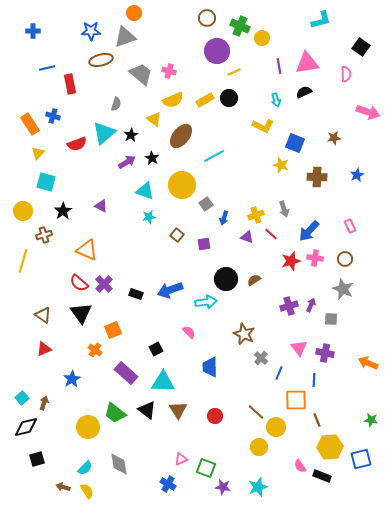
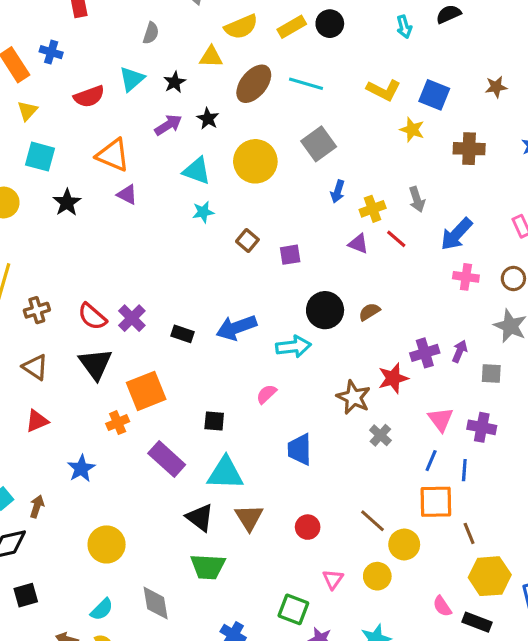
yellow triangle: (154, 119) -> (211, 57), turned -35
yellow L-shape: (263, 126) -> (384, 90), moved
cyan triangle: (104, 133) -> (132, 79), size x0.7
cyan line: (214, 156) -> (306, 84), moved, turned 45
gray square: (206, 204) -> (319, 144), moved, size x1.5
blue arrow: (224, 218) -> (338, 191), moved
brown cross: (44, 235) -> (37, 310), moved
orange triangle: (87, 250) -> (113, 155), moved
red star: (291, 261) -> (393, 378), moved
orange square: (113, 330) -> (146, 391), size x1.4
pink semicircle: (189, 332) -> (266, 394), turned -88
black square: (156, 349) -> (214, 421), turned 32
orange cross: (95, 350) -> (118, 423), turned 32
blue line: (279, 373) -> (431, 461), moved
green trapezoid: (115, 413) -> (208, 567), moved, turned -35
pink triangle: (181, 459) -> (333, 579), moved, turned -32

